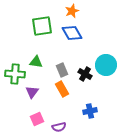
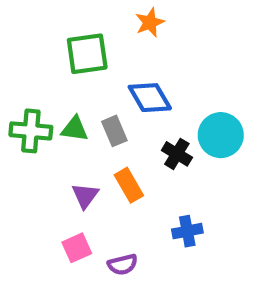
blue diamond: (72, 33) -> (150, 98), moved
gray rectangle: (62, 70) -> (114, 131), moved
green cross: (15, 74) -> (31, 131), moved
purple triangle: (32, 92) -> (85, 196), moved

